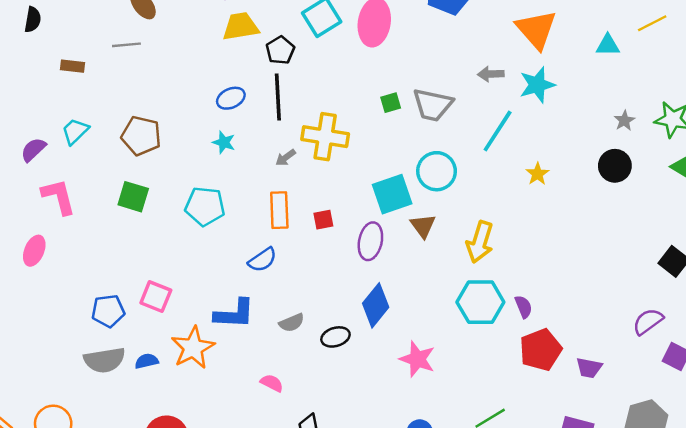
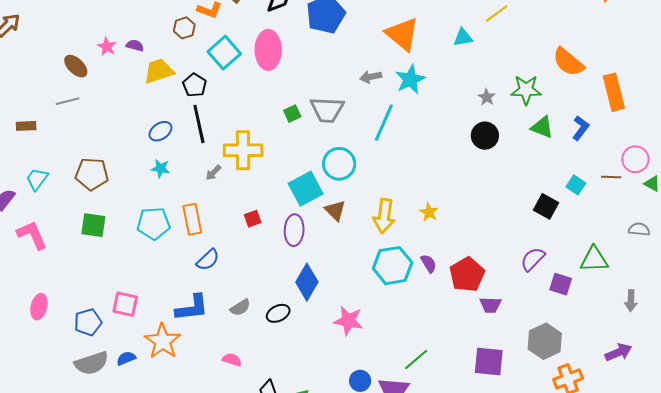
yellow star: (537, 174) -> (429, 212), moved
orange rectangle: (279, 210) -> (192, 219), moved
pink ellipse: (34, 251) -> (39, 307), moved
red pentagon: (541, 350) -> (467, 274), moved

